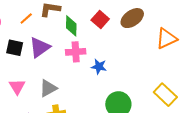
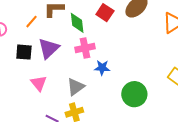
blue star: (99, 67) -> (102, 68), moved
pink triangle: (17, 87) -> (39, 83), moved
gray triangle: (48, 88) -> (76, 87), moved

